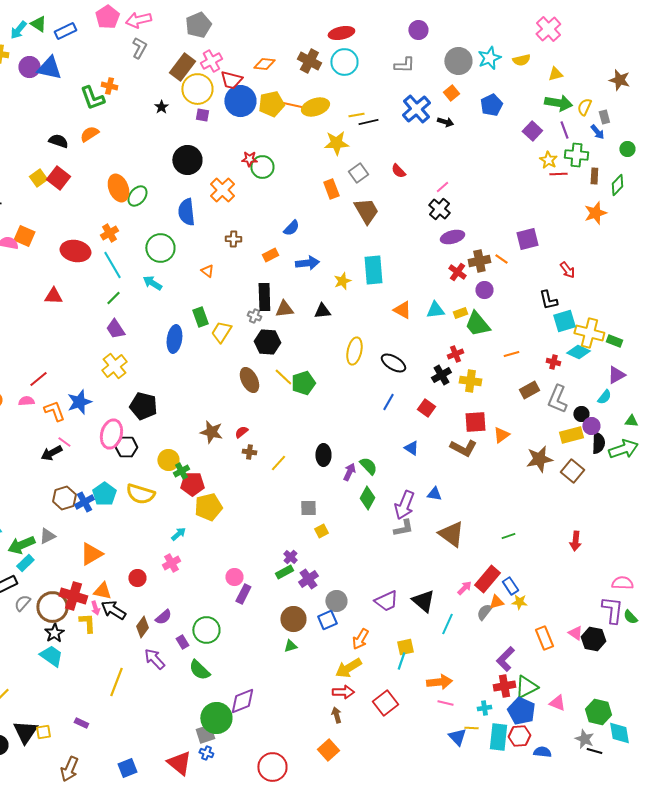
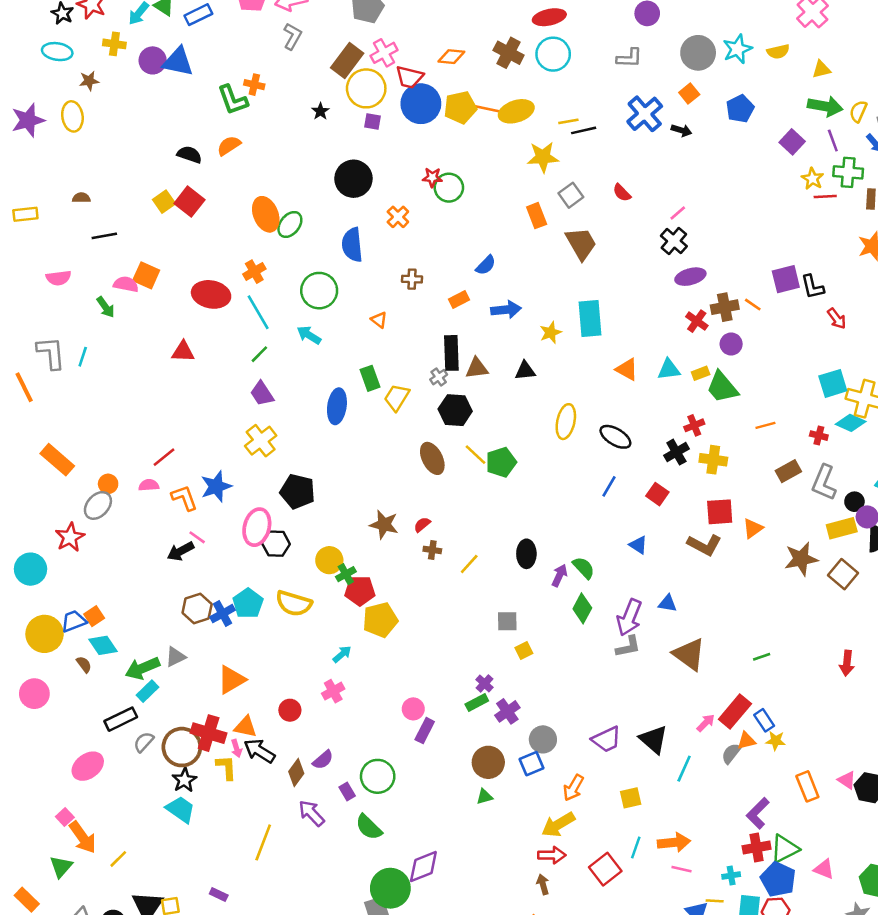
orange cross: (222, 190) -> (398, 217), size x0.7
black L-shape: (548, 300) -> (812, 287), moved
gray cross: (254, 316) -> (439, 377), turned 32
cyan line: (401, 661) -> (636, 848), moved

